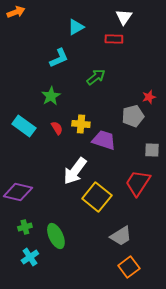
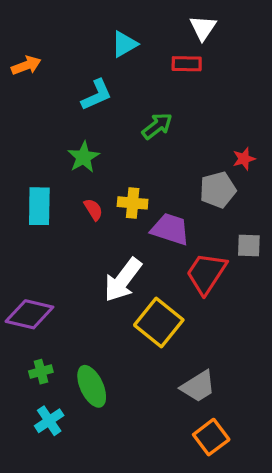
orange arrow: (16, 12) -> (26, 65), moved
cyan rectangle: (24, 126) -> (39, 206), turned 55
red trapezoid: (138, 183) -> (206, 273), moved

